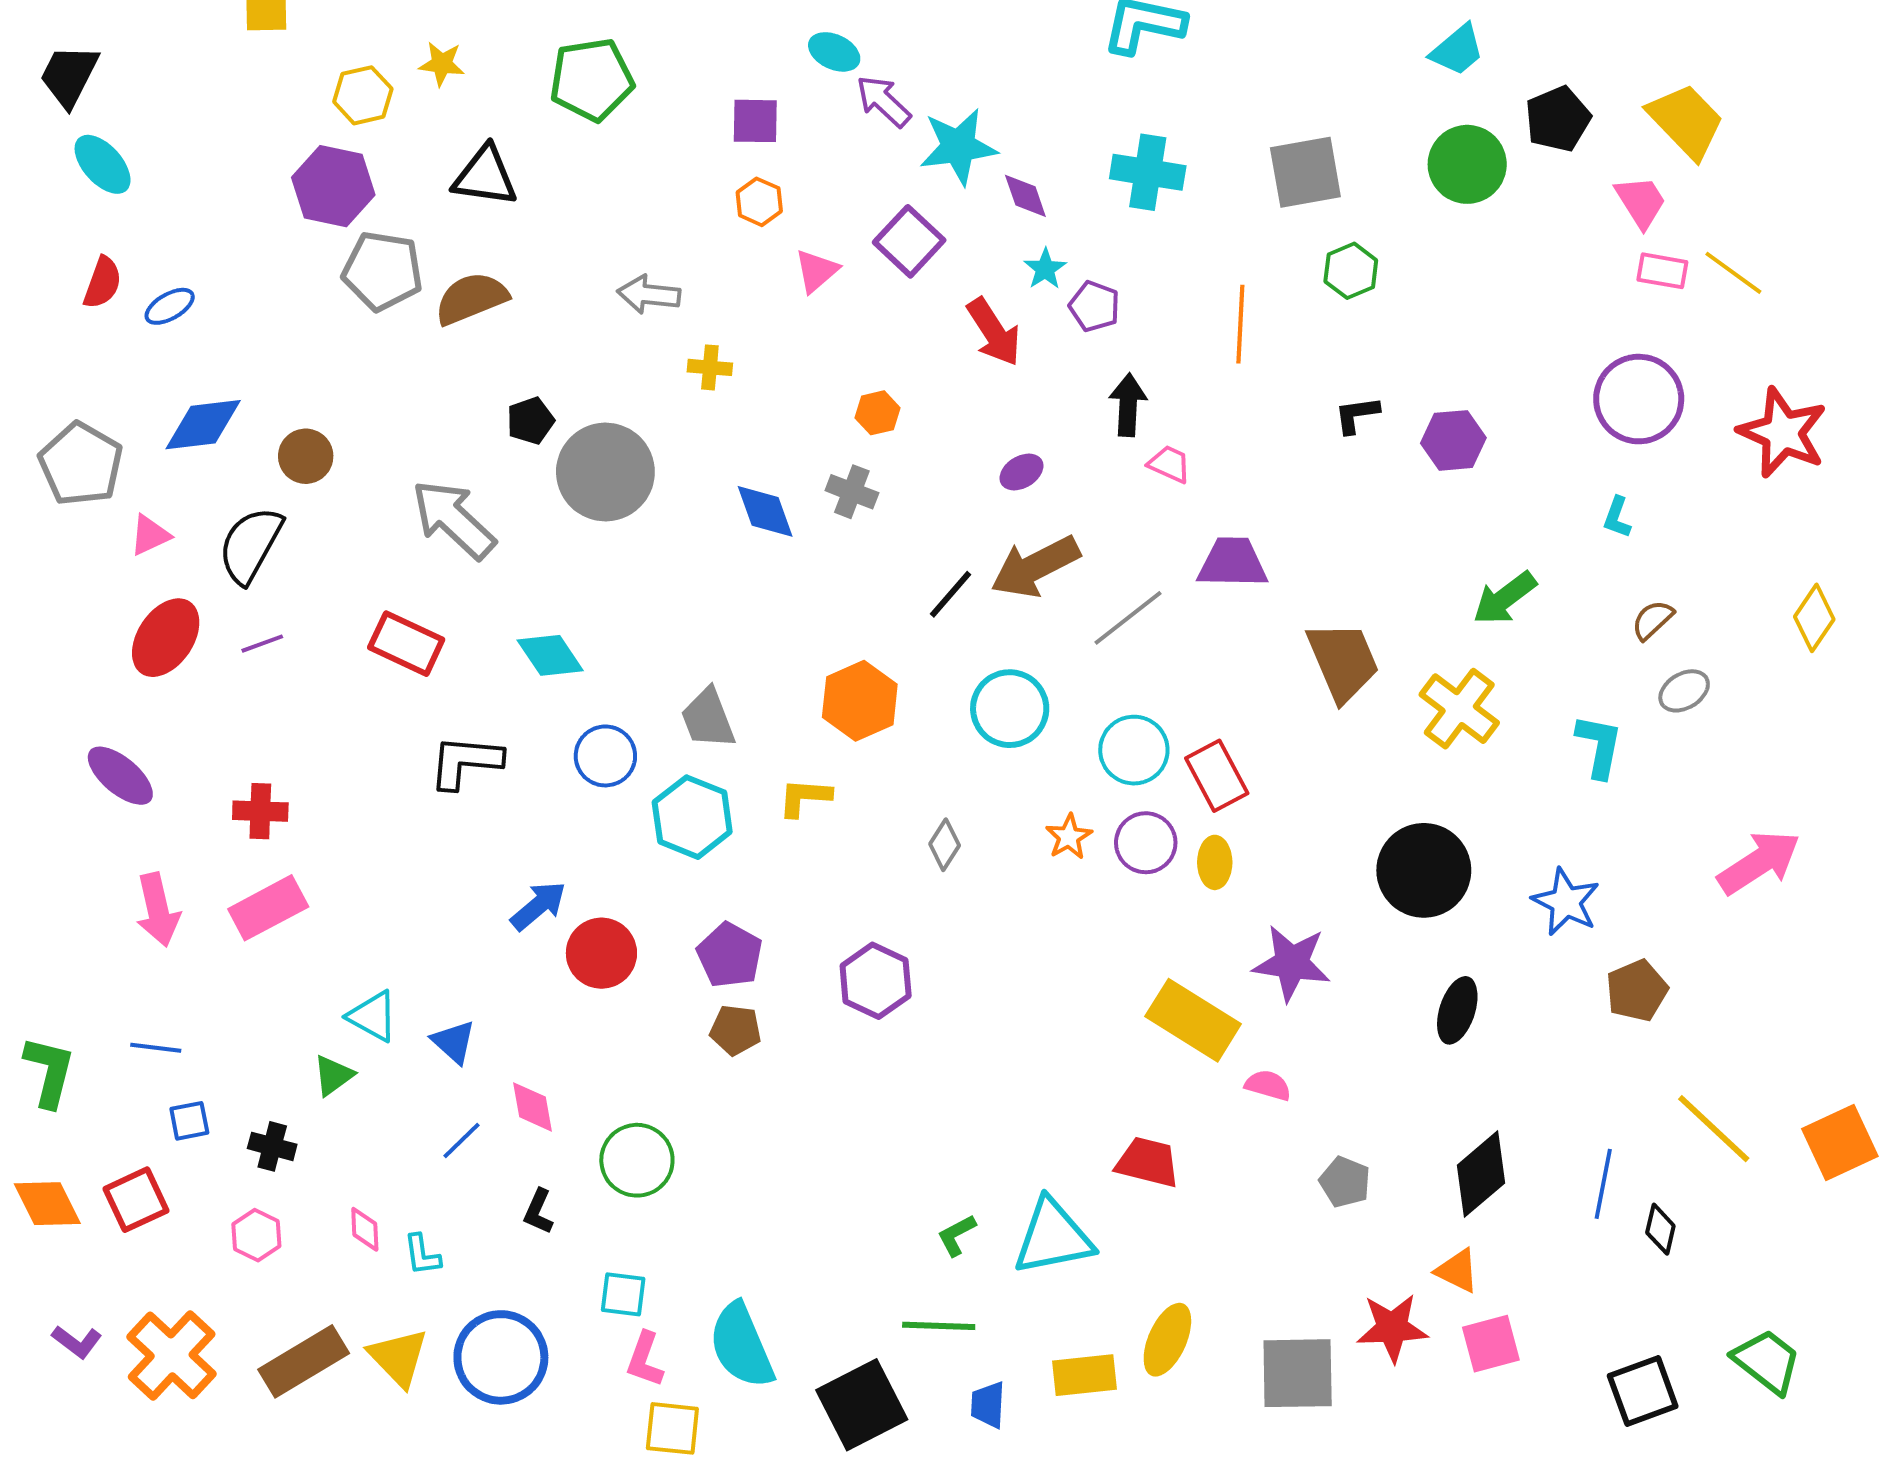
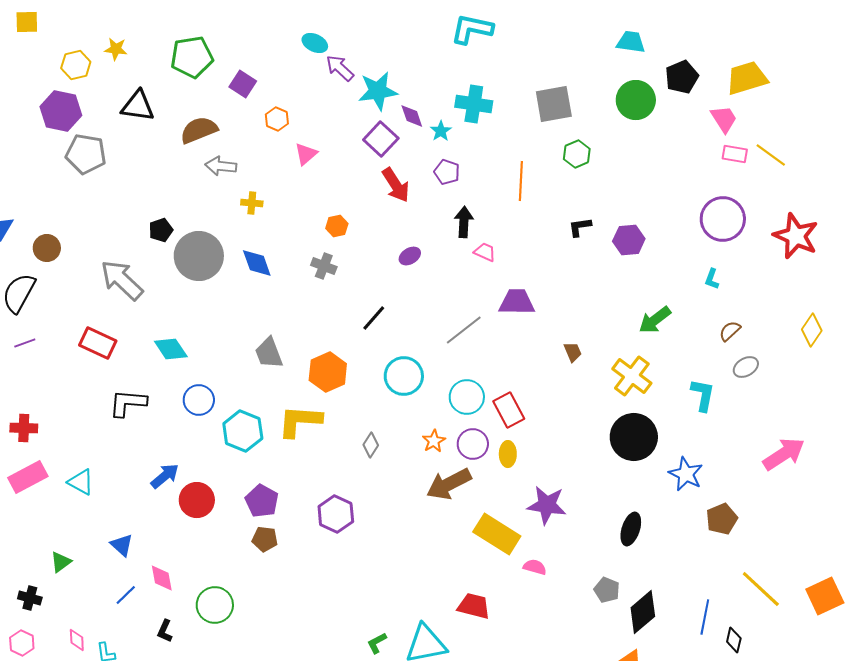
cyan trapezoid: (1457, 50) -> (631, 42), turned -132
purple square: (755, 121) -> (243, 84), moved, turned 32
yellow trapezoid: (1686, 121) -> (747, 78), turned -63
purple square: (909, 241) -> (381, 139), moved
cyan star: (1045, 269) -> (441, 131), moved
brown semicircle: (471, 298) -> (199, 130), moved
blue diamond: (765, 511) -> (257, 263), moved
brown arrow: (1035, 567) -> (449, 484), moved
brown trapezoid: (1343, 661) -> (573, 352), size x0.5
gray trapezoid: (708, 718) -> (269, 353), moved
yellow L-shape: (805, 797) -> (300, 421), size x1.6
black circle: (1424, 870) -> (634, 437), moved
cyan triangle: (373, 1016) -> (81, 482), moved
gray pentagon: (1345, 1182) -> (607, 590), moved

